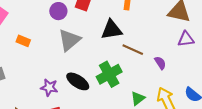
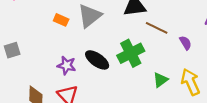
orange rectangle: (23, 41) -> (61, 20), moved

